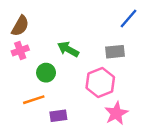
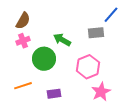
gray rectangle: (115, 52) -> (96, 33), moved
green circle: (46, 73) -> (44, 59), size x1.5
orange line: (34, 100) -> (23, 86), moved

